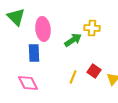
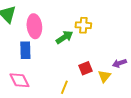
red square: (94, 71) -> (85, 68), turned 32
yellow line: (73, 77) -> (64, 87), moved

